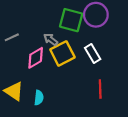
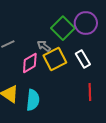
green square: (71, 20) -> (63, 28), turned 30
cyan semicircle: (39, 98) -> (33, 100), size x1.5

